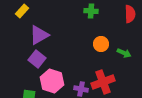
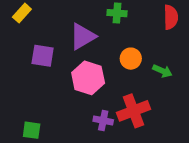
purple triangle: (39, 35) -> (83, 36), moved
purple square: (37, 59) -> (43, 56), moved, turned -30
pink hexagon: (52, 81) -> (88, 78), moved

